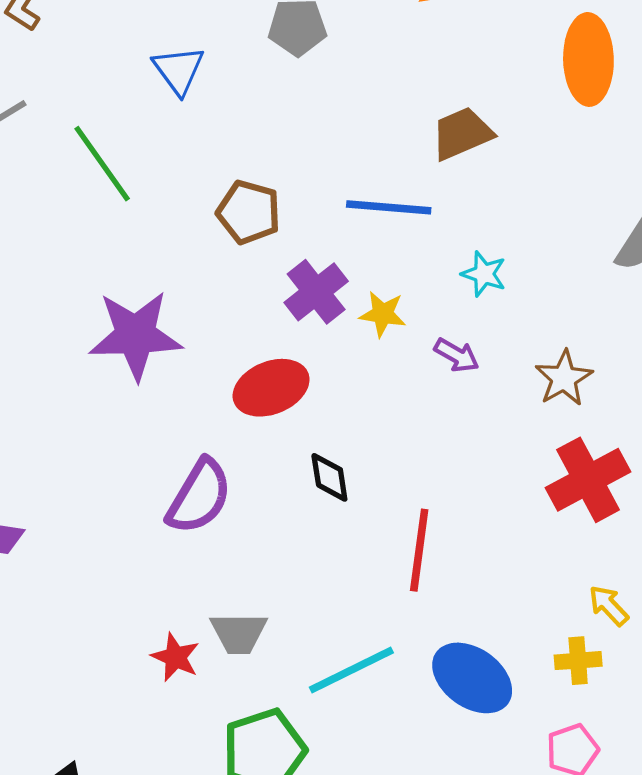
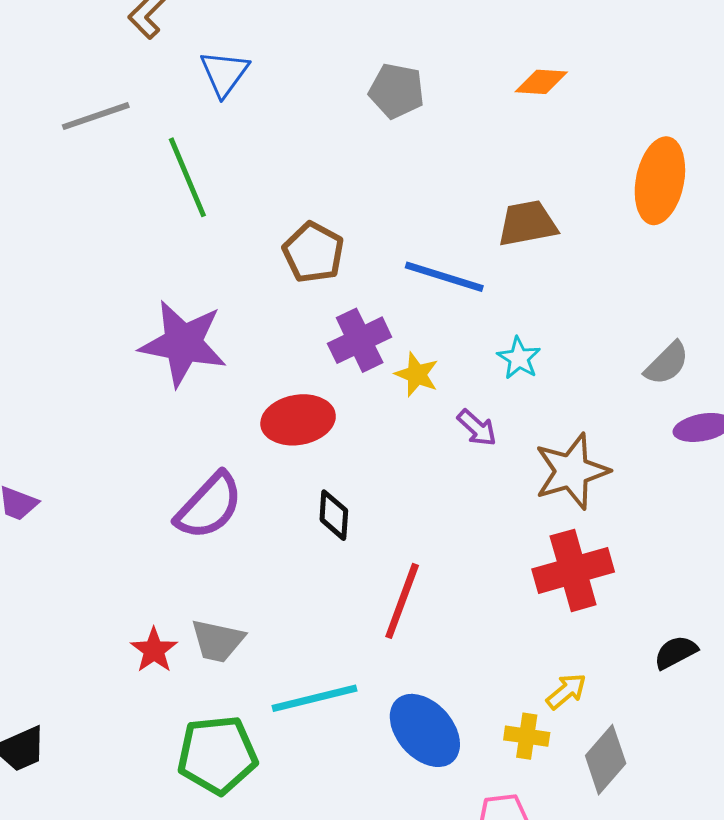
blue triangle: (178, 70) -> (224, 73), moved
brown star: (564, 378) -> (572, 471), size x1.4
yellow arrow: (609, 605) -> (566, 691), turned 81

